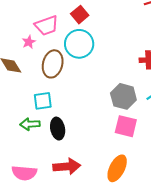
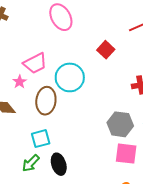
red square: (80, 15) -> (106, 50), moved
green arrow: (30, 124) -> (31, 163), turned -36

